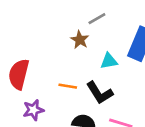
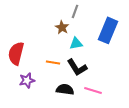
gray line: (97, 19) -> (75, 11), turned -40
cyan triangle: (109, 61) -> (76, 43), moved

